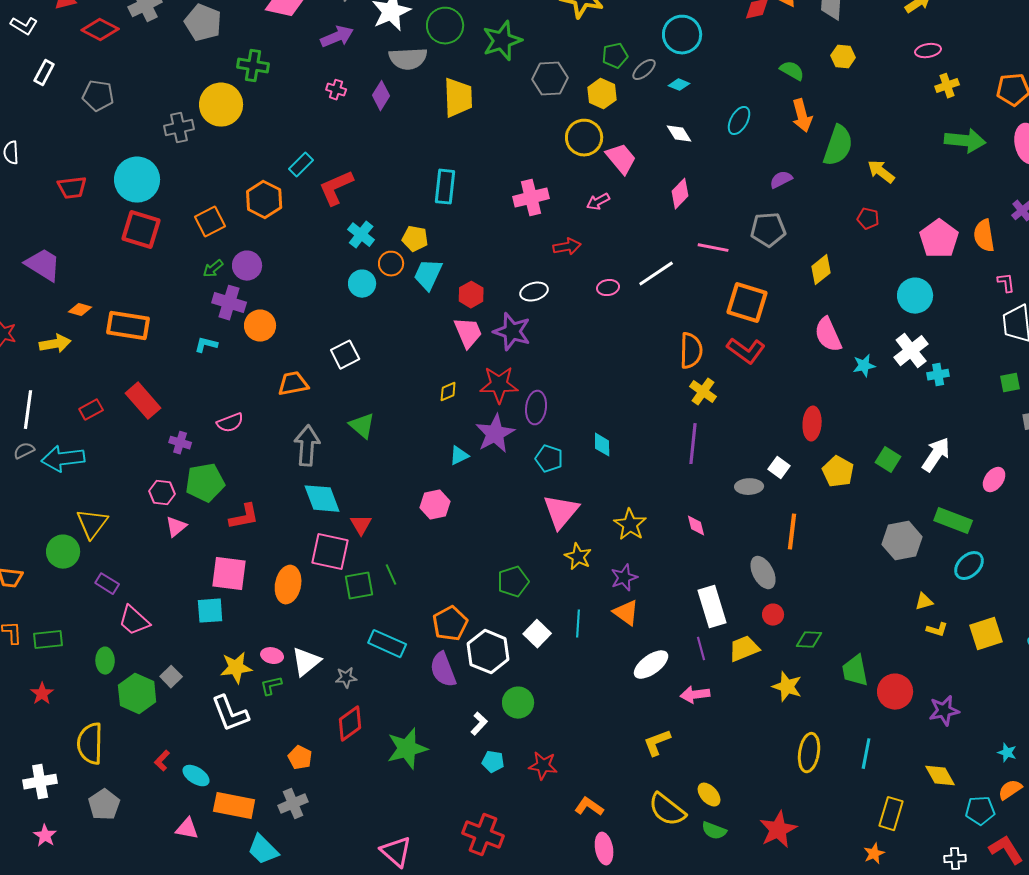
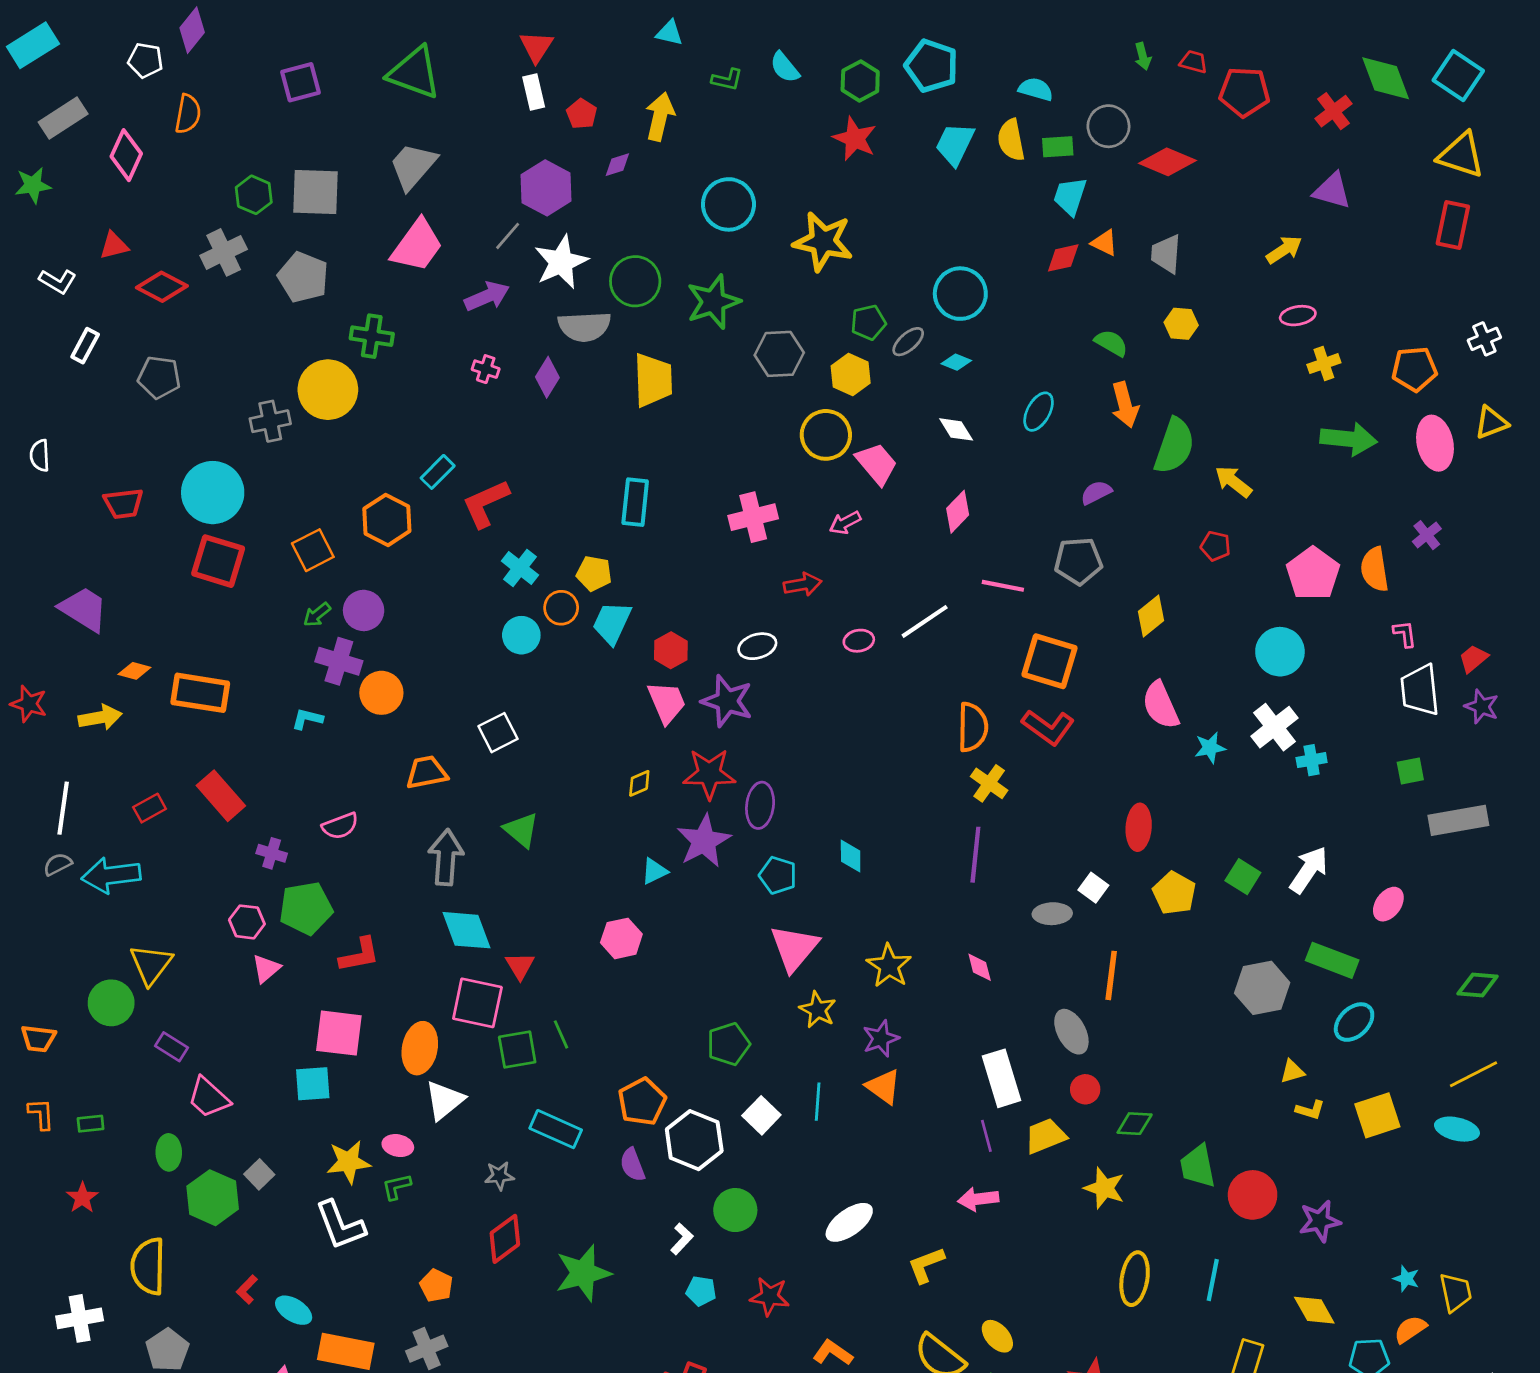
green rectangle: (48, 640) -> (91, 1124), size x0.7
white triangle: (306, 662) -> (444, 1100), moved
white ellipse: (651, 665) -> (849, 1222), moved
purple semicircle: (443, 670) -> (632, 1165), size x0.7

